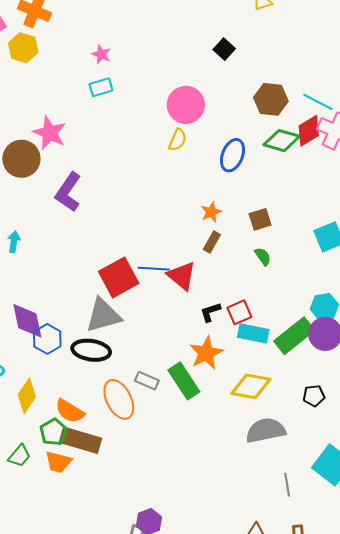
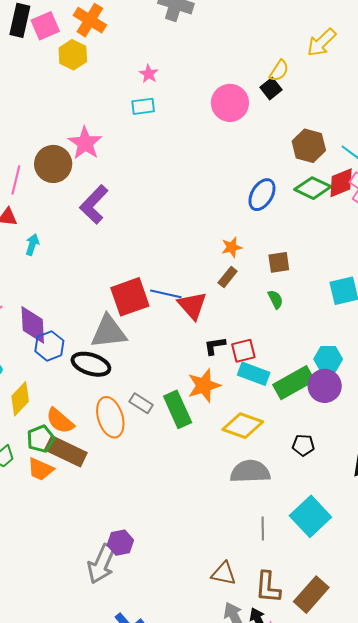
pink circle: (186, 105) -> (230, 103), moved
yellow semicircle: (178, 140) -> (279, 71), moved

